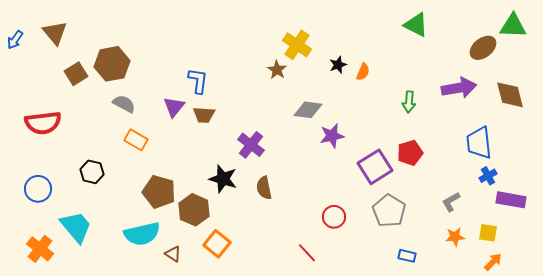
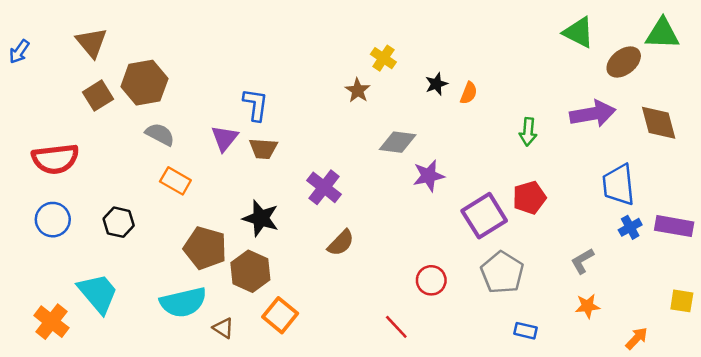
green triangle: (416, 25) -> (578, 32), moved
brown triangle: (55, 33) -> (92, 43), moved
yellow cross: (297, 45) -> (383, 58), size x0.7
black star: (223, 179) -> (261, 218), moved
brown semicircle: (264, 188) -> (341, 243), turned -125
blue circle: (38, 189) -> (53, 220), moved
purple rectangle: (511, 200) -> (674, 226), moved
yellow square: (488, 233) -> (682, 301), moved

